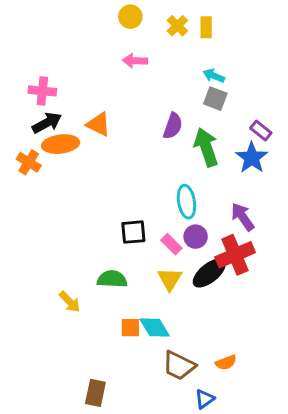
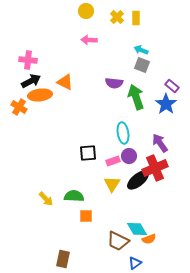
purple semicircle: (173, 126) -> (114, 83), turned 78
pink rectangle: (171, 244) -> (113, 161), turned -64
green semicircle: (112, 279) -> (74, 196), moved
cyan diamond: (155, 328) -> (137, 229), moved

